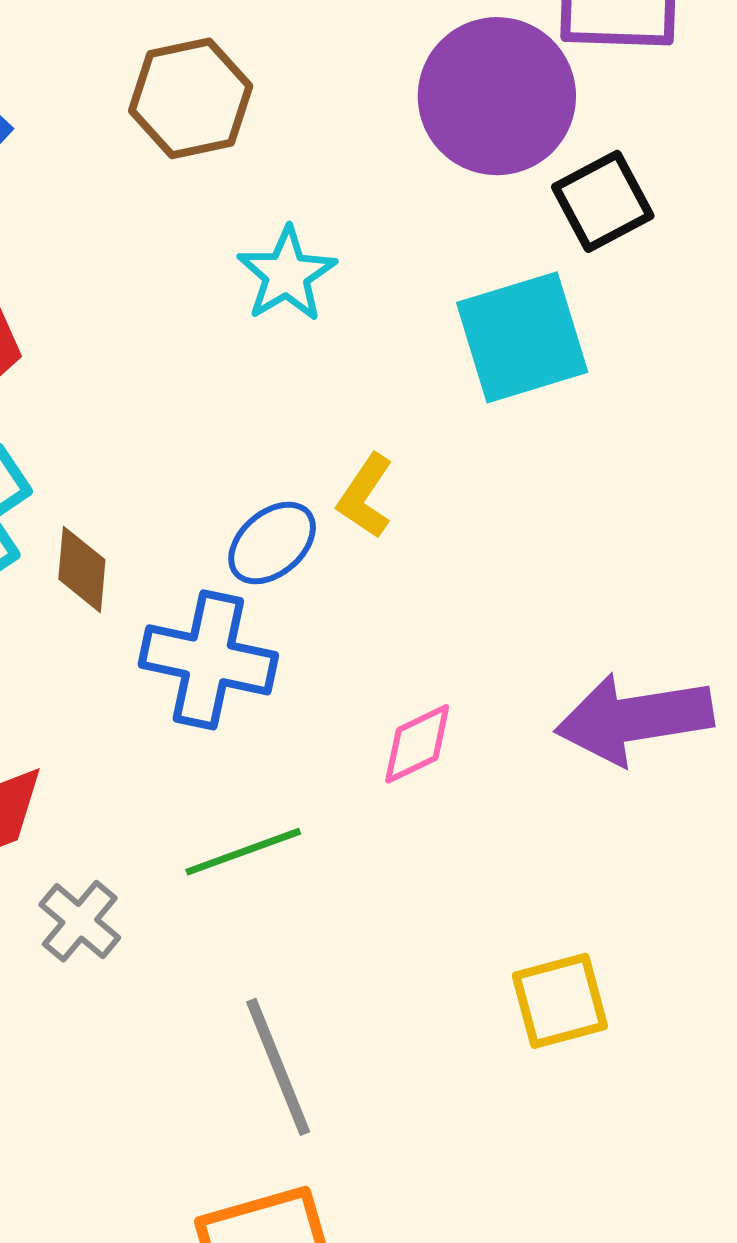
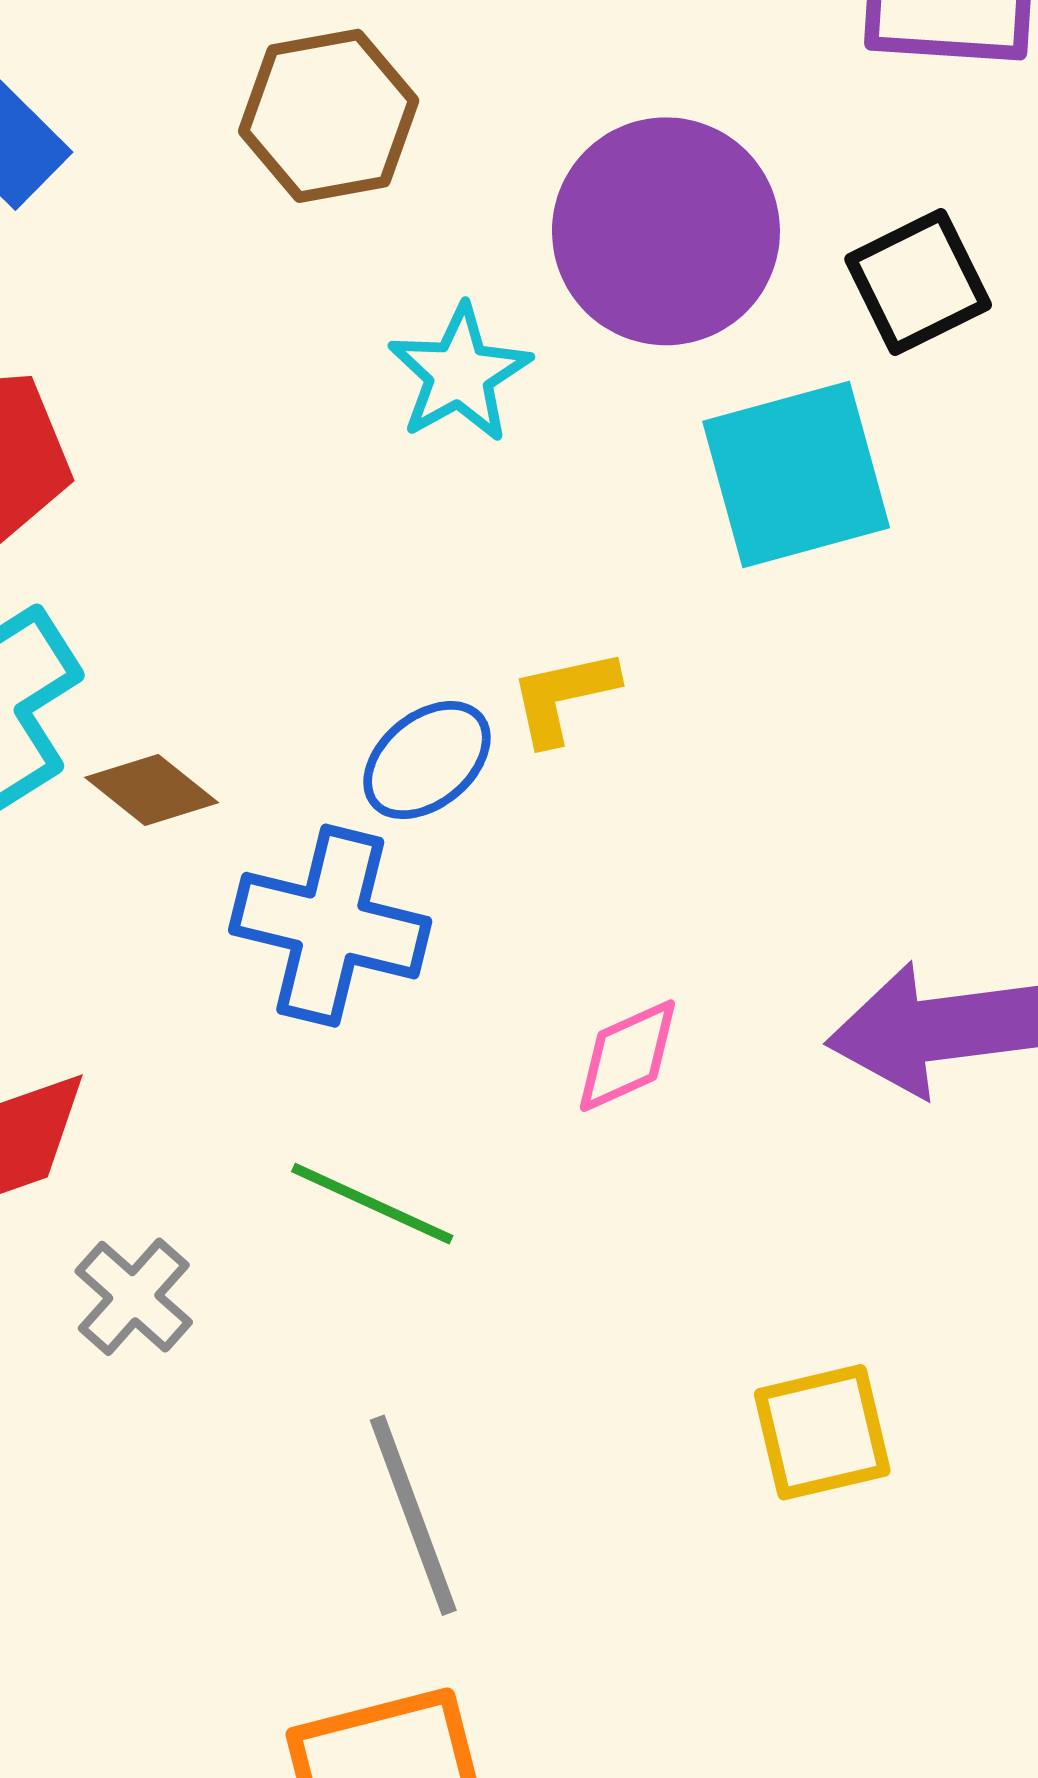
purple circle: (497, 96) -> (666, 231), moved
yellow L-shape: (365, 496) -> (563, 696), turned 42
brown diamond: (82, 569) -> (152, 790), turned -58
green line: (243, 852) -> (372, 1204), turned 43

